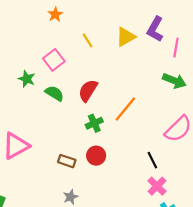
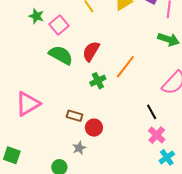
green star: (27, 79) -> (36, 16), moved
green semicircle: (54, 93) -> (61, 55), size x1.4
red circle: (96, 156) -> (94, 128), moved

